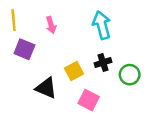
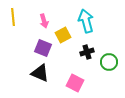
purple square: (24, 49) -> (43, 48), moved
yellow square: (74, 71) -> (63, 35), moved

